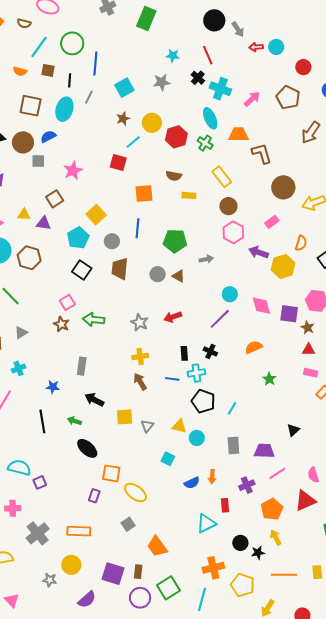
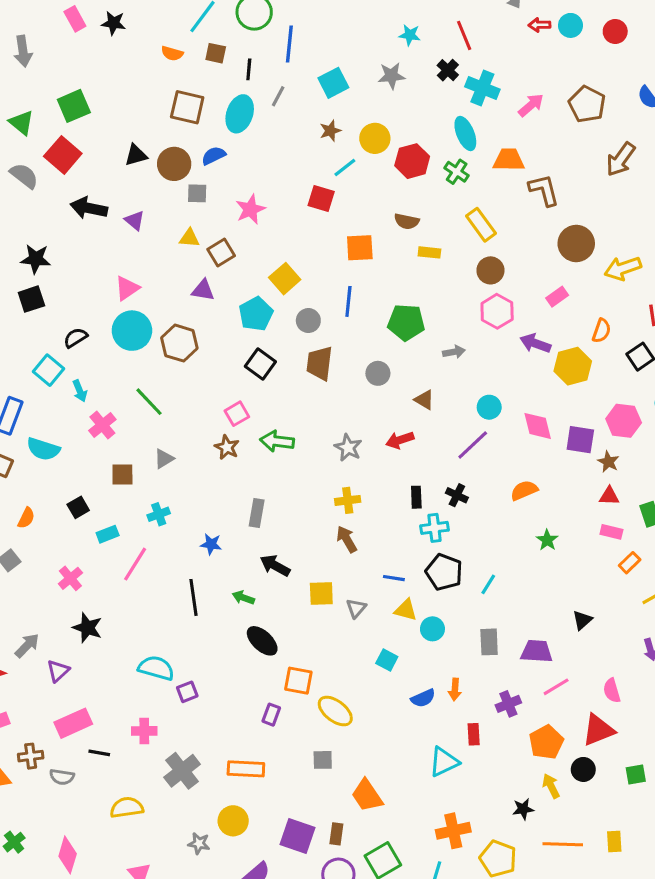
red circle: (303, 67) -> (615, 31), moved
yellow triangle: (24, 215) -> (189, 238), moved
brown triangle: (179, 276) -> (424, 400), moved
blue line: (172, 379) -> (394, 578), moved
gray square: (128, 524) -> (323, 760), turned 32
black circle: (240, 543) -> (583, 769), moved

